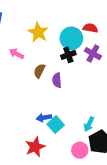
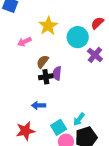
red semicircle: (90, 28) -> (97, 23), moved, turned -64
pink arrow: (16, 54) -> (24, 42), turned -64
black cross: (68, 55) -> (46, 77), moved
cyan square: (56, 125) -> (59, 127), moved

